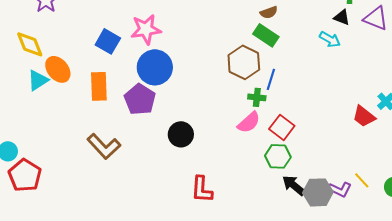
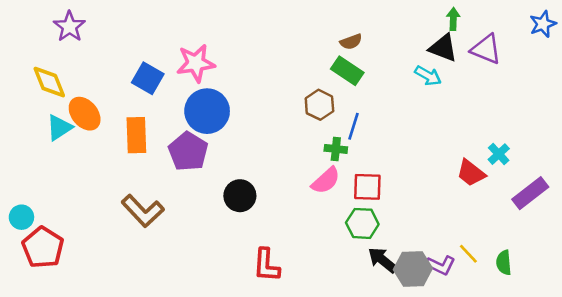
black triangle: (342, 17) -> (443, 48), size x1.4
brown hexagon: (244, 62) -> (319, 105), size x0.7
red square: (282, 127) -> (367, 187), turned -35

